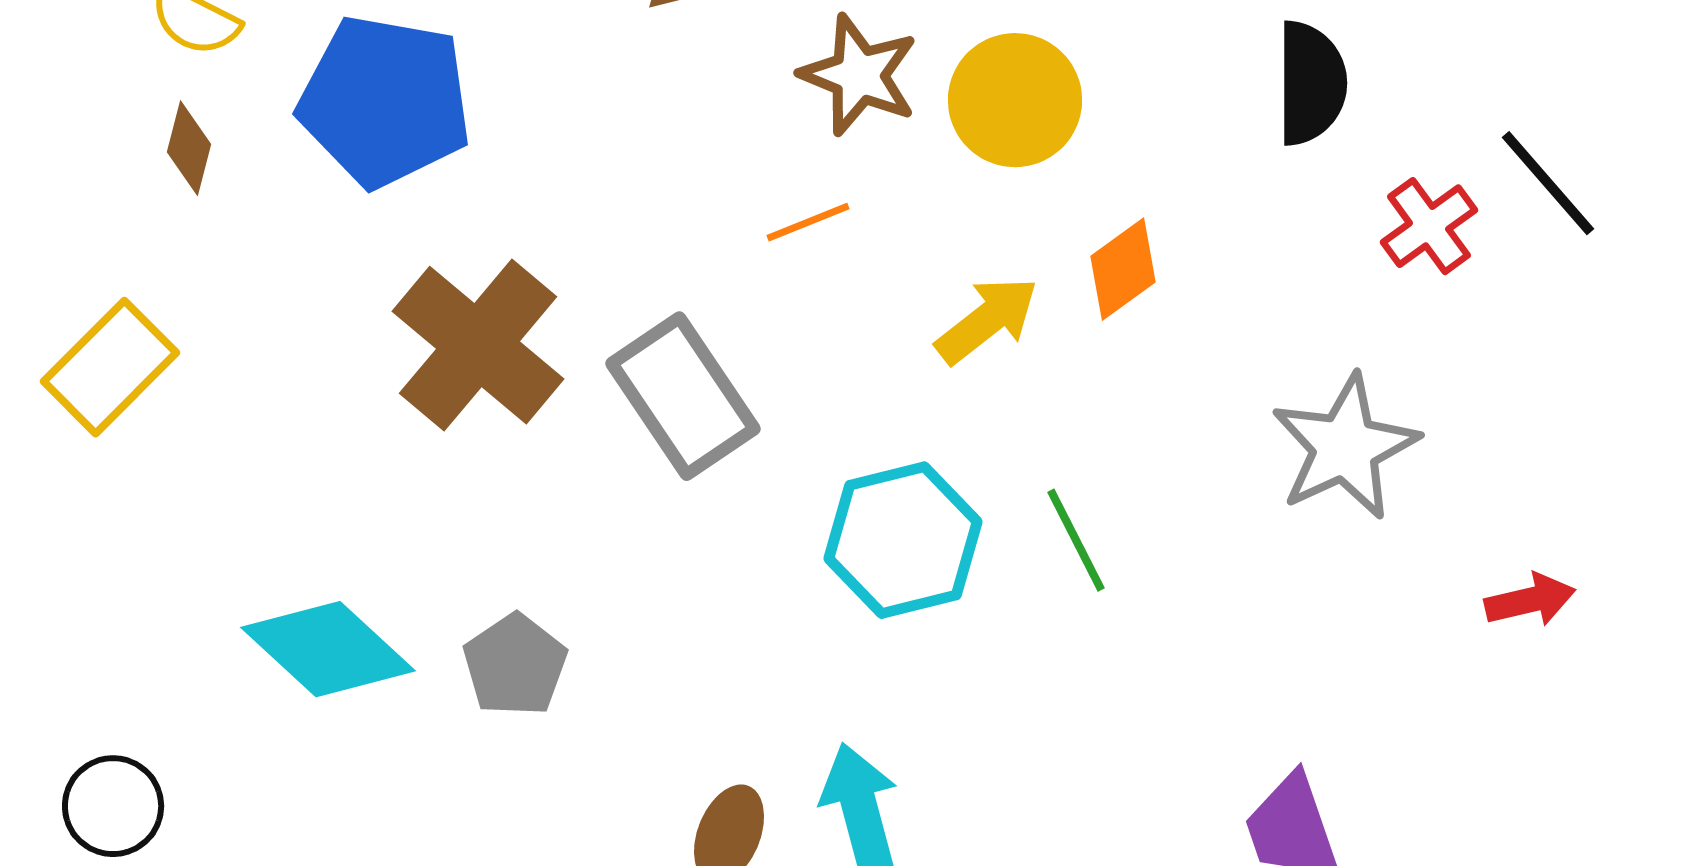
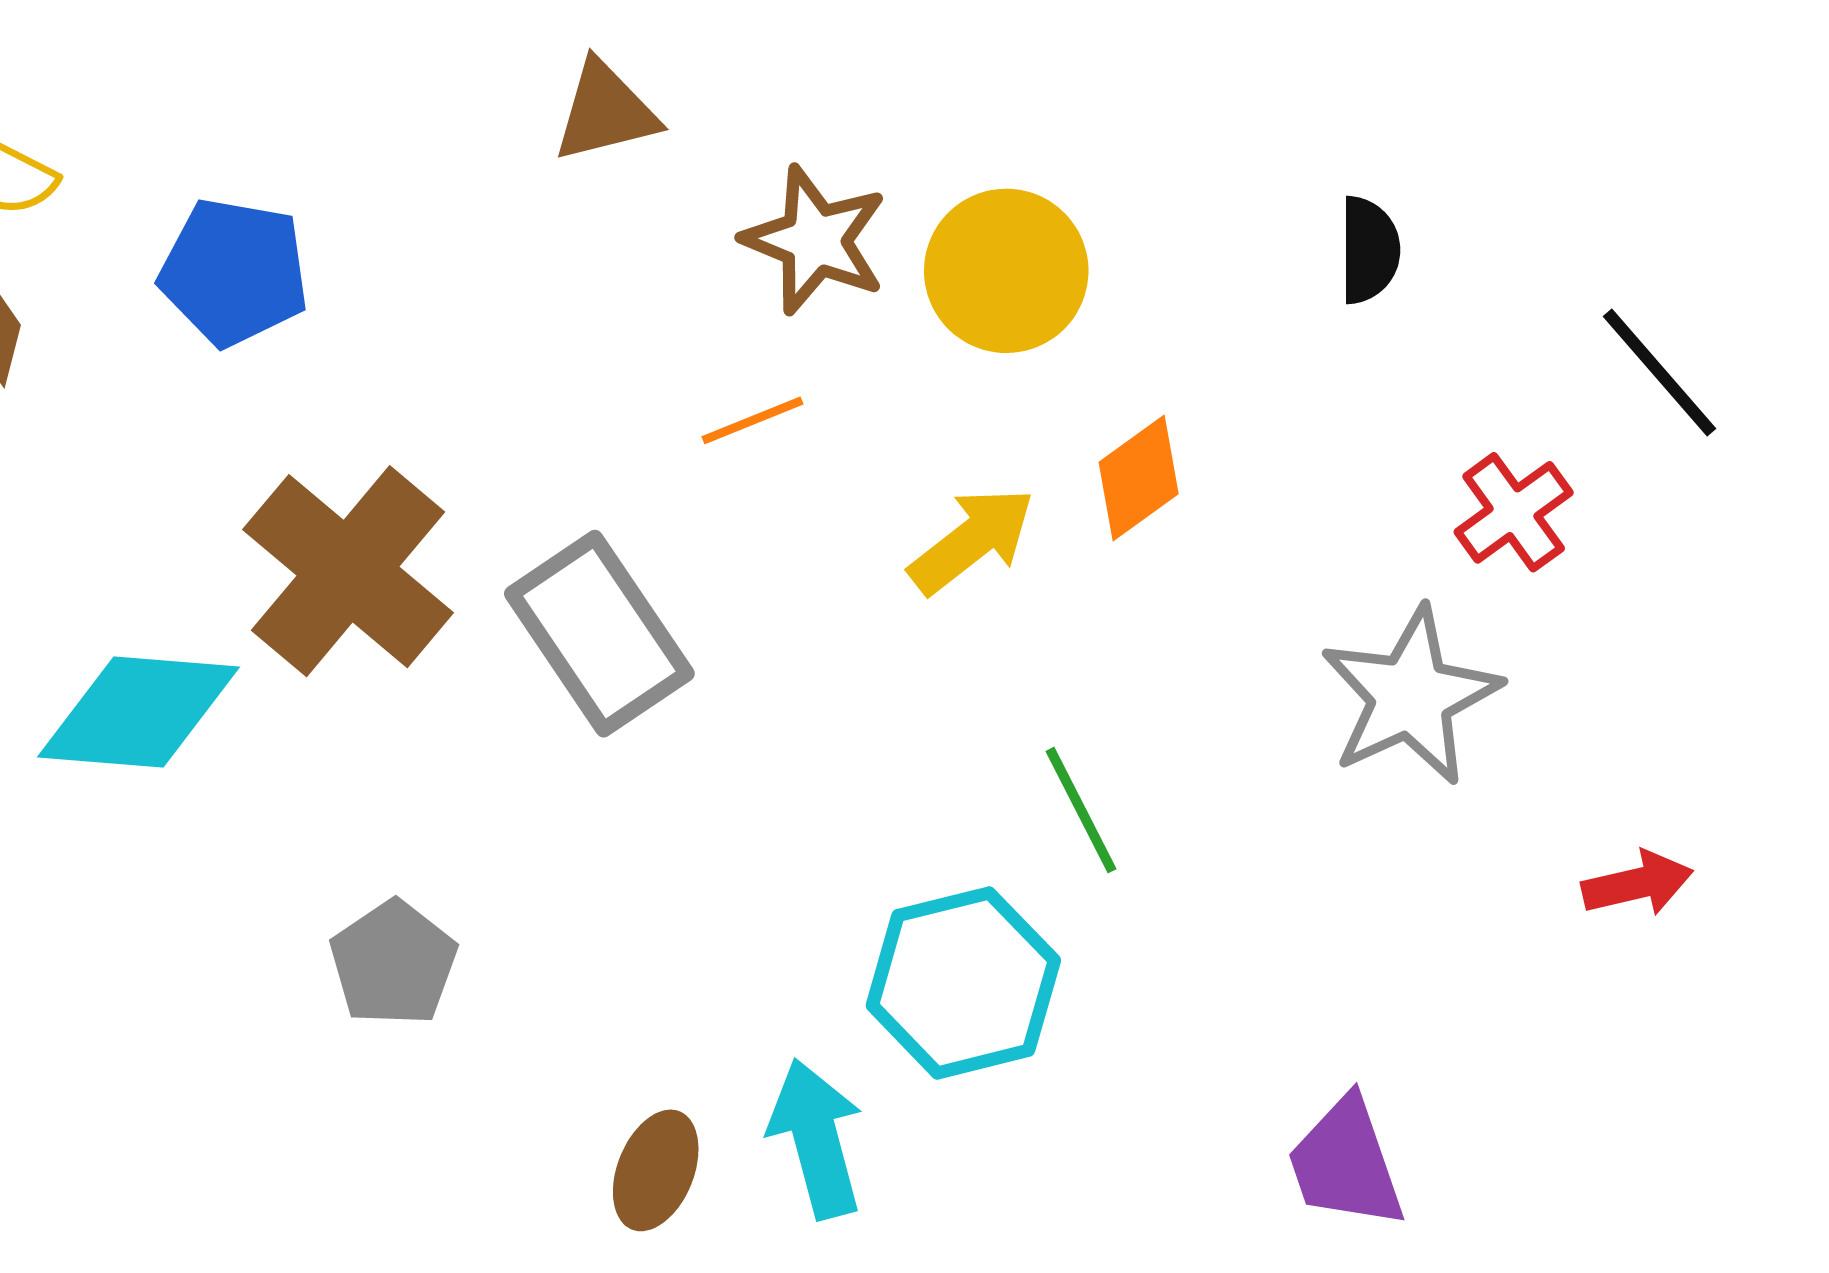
black semicircle: (1311, 83) -> (1369, 250), size x0.7
blue pentagon: (385, 101) -> (234, 272), size x0.7
red cross: (1429, 226) -> (1514, 512), moved
cyan hexagon: (903, 540) -> (963, 983), moved
cyan diamond: (328, 649) -> (138, 712), moved, turned -38

